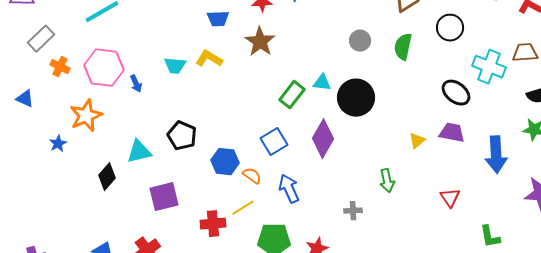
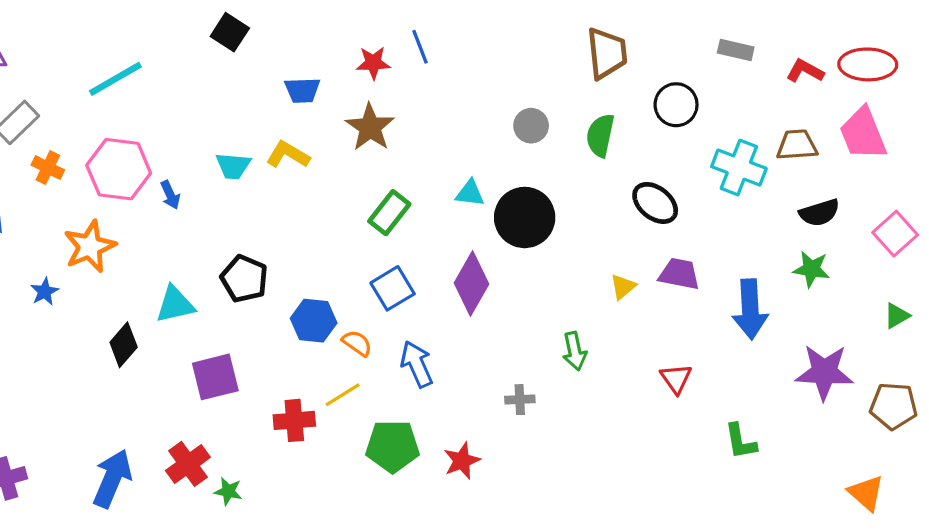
black ellipse: (456, 93) -> (655, 203), moved
green rectangle: (292, 95) -> (389, 213), moved

